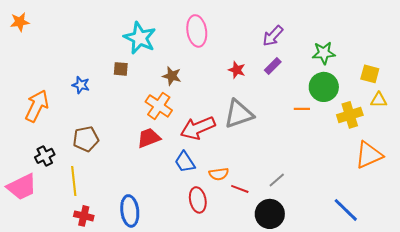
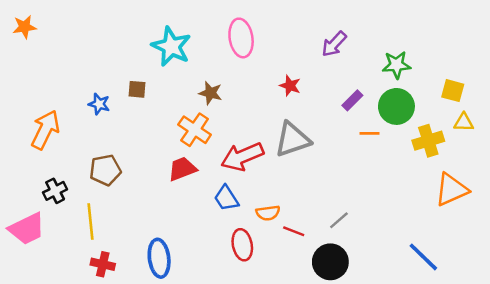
purple rectangle: (273, 66) -> (352, 100), moved
brown square: (121, 69) -> (137, 89), moved

